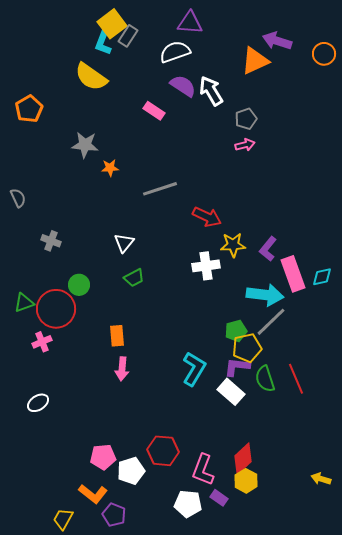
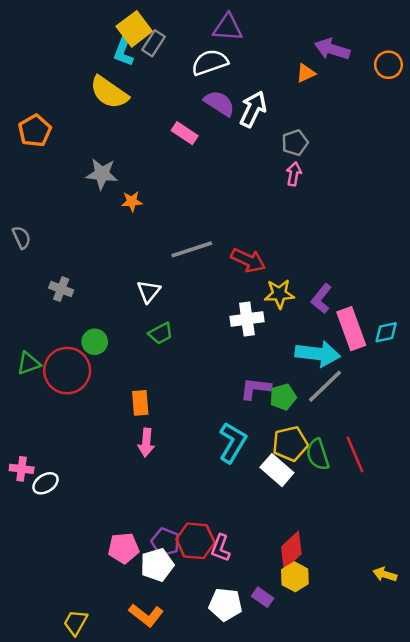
orange triangle: (255, 61) -> (306, 73), size x0.6
white arrow: (211, 91) -> (253, 109), turned 56
pink arrow: (245, 145) -> (294, 174), turned -66
gray line: (160, 189) -> (192, 249), moved
pink cross: (42, 342) -> (22, 469), moved, turned 30
yellow pentagon: (247, 348) -> (290, 444), moved
purple L-shape: (237, 367) -> (255, 389), moved
pink L-shape: (203, 470) -> (221, 548), moved, size x0.7
orange L-shape: (93, 494) -> (146, 615), moved
purple pentagon: (114, 515) -> (165, 542), moved

